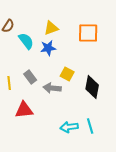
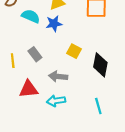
cyan semicircle: (26, 41) -> (31, 16), turned -30
gray arrow: (52, 88) -> (58, 76), moved
cyan arrow: (69, 127) -> (56, 101), moved

